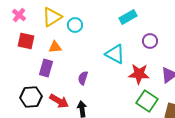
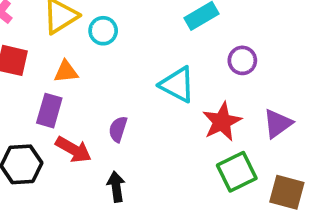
red star: (139, 74) -> (222, 122), turned -30
red arrow: (59, 101) -> (73, 150), moved
green square: (147, 101) -> (237, 172), turned 30

